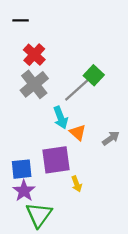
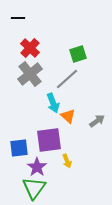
green square: (94, 75) -> (78, 54), moved, turned 30
purple star: (24, 191) -> (37, 167), moved

